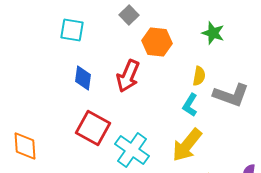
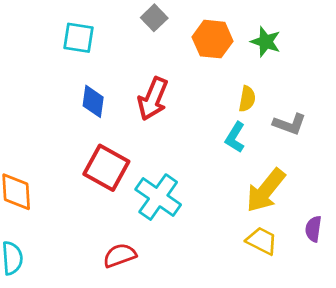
orange hexagon: (157, 42) -> (213, 39), moved
gray L-shape: (231, 95) -> (290, 124), size x0.7
yellow arrow: (187, 145) -> (266, 190), moved

